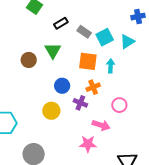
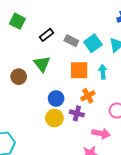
yellow circle: (51, 111) -> (54, 118), moved

